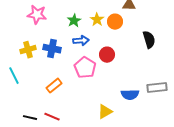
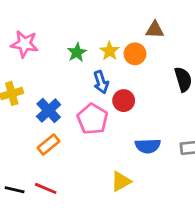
blue arrow: (81, 41) -> (101, 82), moved, turned 77
blue cross: (52, 49) -> (49, 110), moved, turned 36
blue semicircle: (130, 95) -> (148, 146), moved

